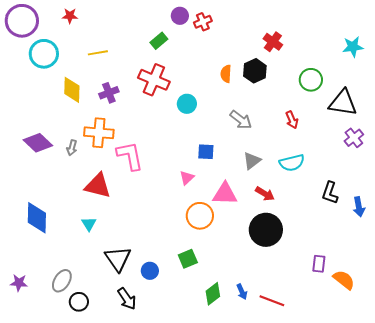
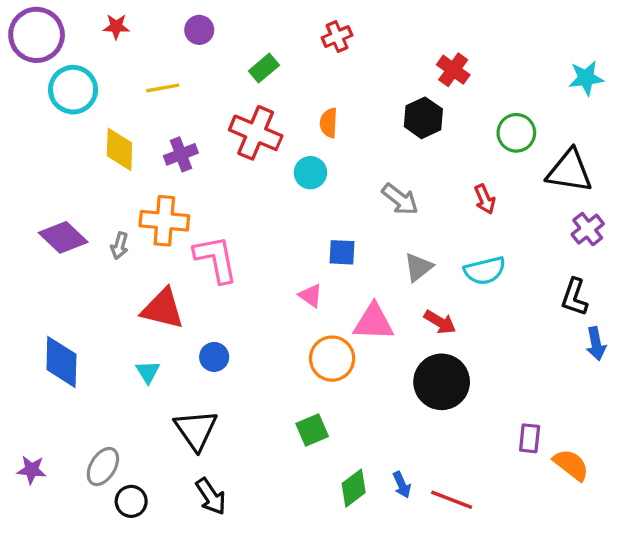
purple circle: (180, 16) -> (199, 30), moved
orange semicircle: (226, 74) -> (329, 123), moved
pink triangle: (187, 178) -> (310, 296), turned -42
black L-shape: (330, 193) -> (574, 297), moved
blue circle: (150, 271) -> (214, 357), moved

